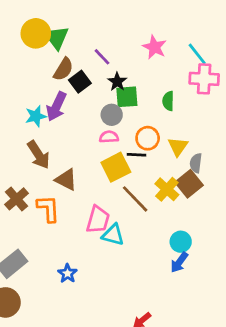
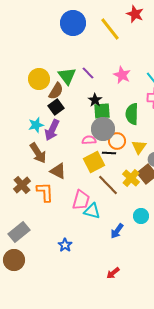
yellow circle: (36, 33) -> (39, 79), moved
green triangle: (56, 37) -> (67, 76), moved
purple line: (102, 57) -> (88, 73), moved
black square: (80, 82) -> (56, 107), moved
green semicircle: (168, 101) -> (132, 114), size x1.5
purple arrow: (56, 106) -> (52, 130), moved
gray circle: (112, 115) -> (103, 129), moved, size x1.5
blue arrow: (179, 262) -> (117, 231), moved
blue star: (68, 273) -> (65, 245), moved

